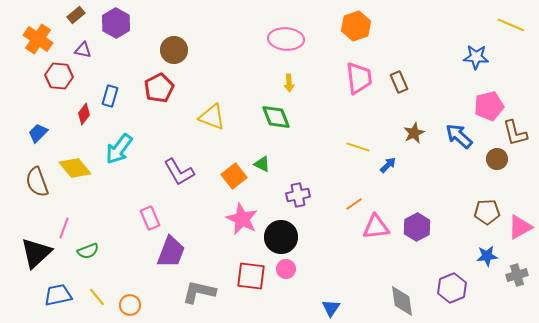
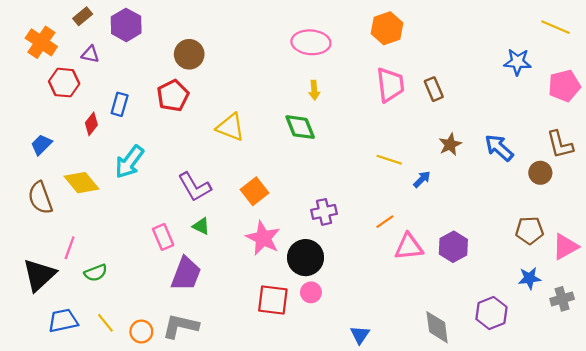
pink pentagon: (489, 106) -> (564, 86), moved
green triangle: (262, 164) -> (201, 226), moved
gray L-shape: (199, 292) -> (180, 326), moved

